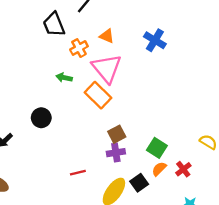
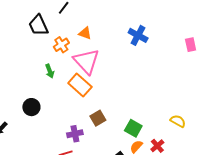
blue cross: (155, 40) -> (138, 35), moved
green arrow: (64, 78) -> (50, 71), turned -120
purple cross: (116, 153) -> (75, 134), moved

